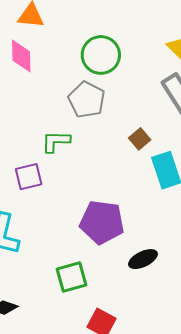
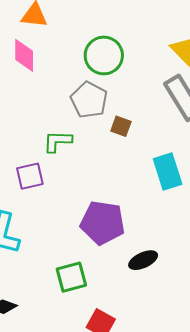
brown square: (140, 139) -> (121, 126), moved, turned -30

